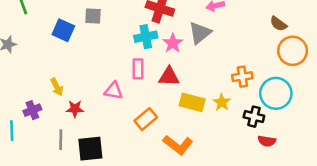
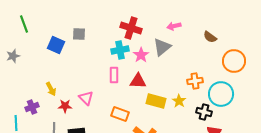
brown semicircle: (278, 24) -> (210, 37), moved
pink triangle: (114, 91) -> (86, 98), moved, turned 35
orange rectangle: (146, 119) -> (120, 114), turned 60

